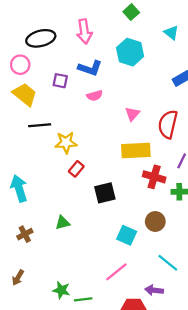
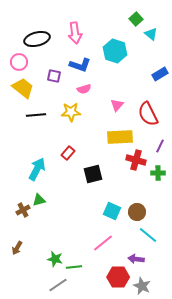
green square: (131, 12) -> (136, 19), moved
red semicircle: (168, 124) -> (148, 114), turned -40
yellow star: (66, 143) -> (71, 112), moved
cyan arrow: (19, 188) -> (37, 169), moved, turned 45
brown circle: (155, 222) -> (137, 212), moved
green triangle: (63, 223) -> (39, 200), moved

